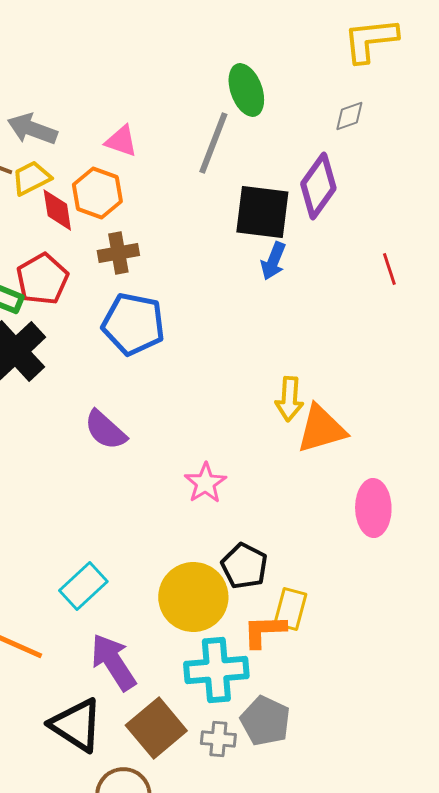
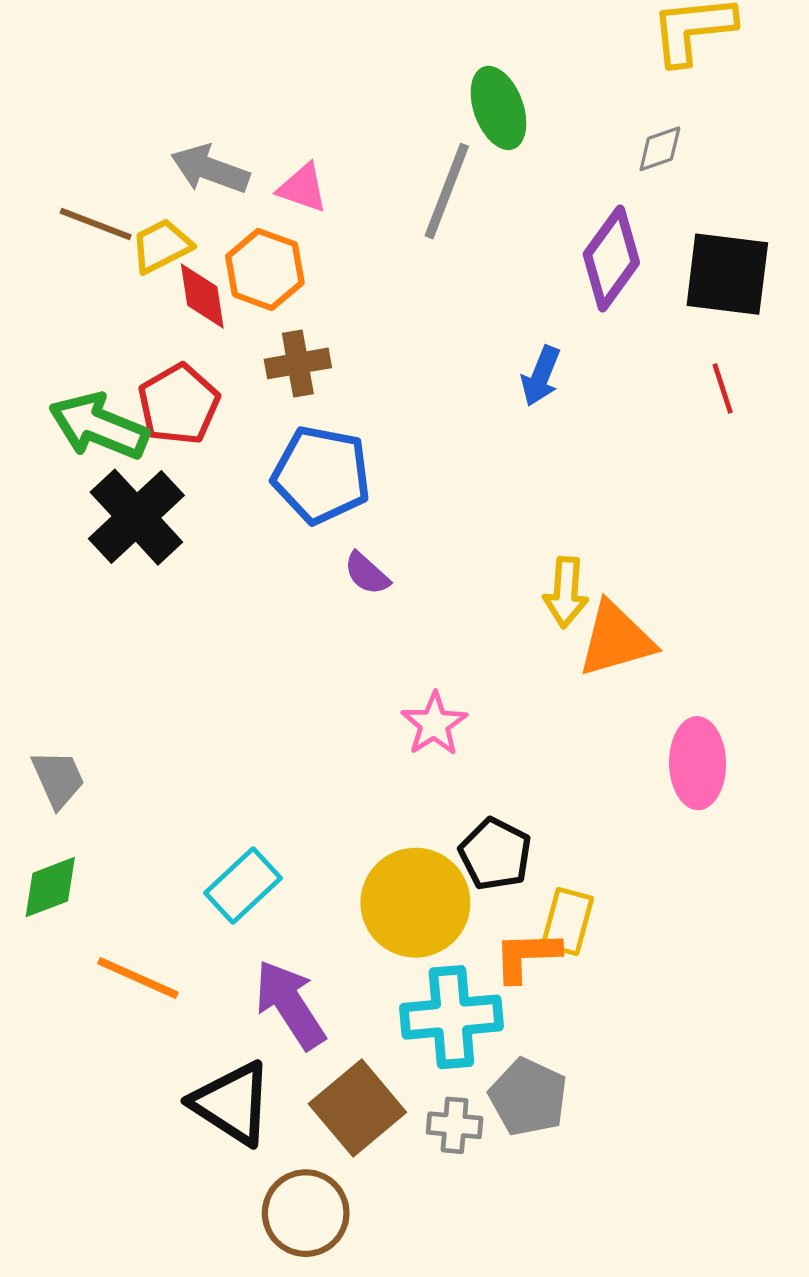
gray arrow: (32, 129) -> (210, 169), moved
black square: (262, 212) -> (727, 274), moved
purple semicircle: (105, 430) -> (367, 574), moved, size x0.7

